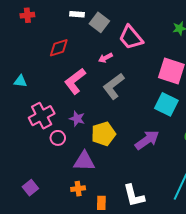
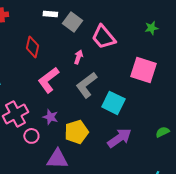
red diamond: (59, 48) -> (32, 47), turned -60
pink arrow: (105, 58) -> (78, 57), turned 136
cyan square: (166, 104) -> (113, 103), moved

